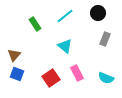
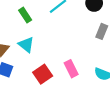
cyan triangle: (65, 46) -> (26, 45), moved

